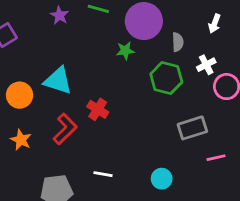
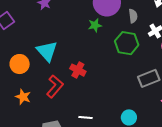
cyan triangle: (58, 81) -> (47, 51), turned 35

